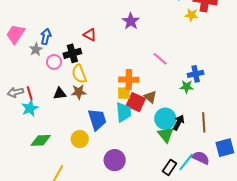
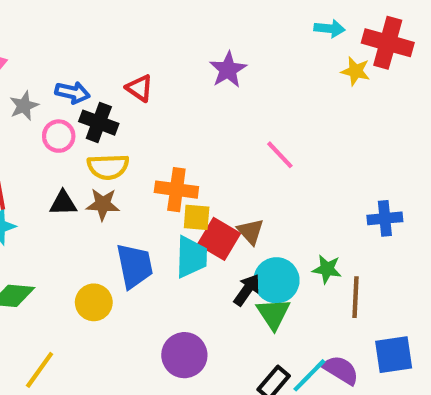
blue arrow: (46, 37) -> (72, 93), moved, turned 84
black cross: (72, 53) -> (99, 123), turned 30
yellow semicircle: (79, 74) -> (108, 167), turned -78
blue cross: (196, 74) -> (385, 218), moved
orange cross: (129, 80) -> (176, 190), moved
green star: (187, 87) -> (327, 269), moved
black arrow: (179, 122) -> (247, 290), moved
purple circle: (115, 160) -> (184, 355), moved

